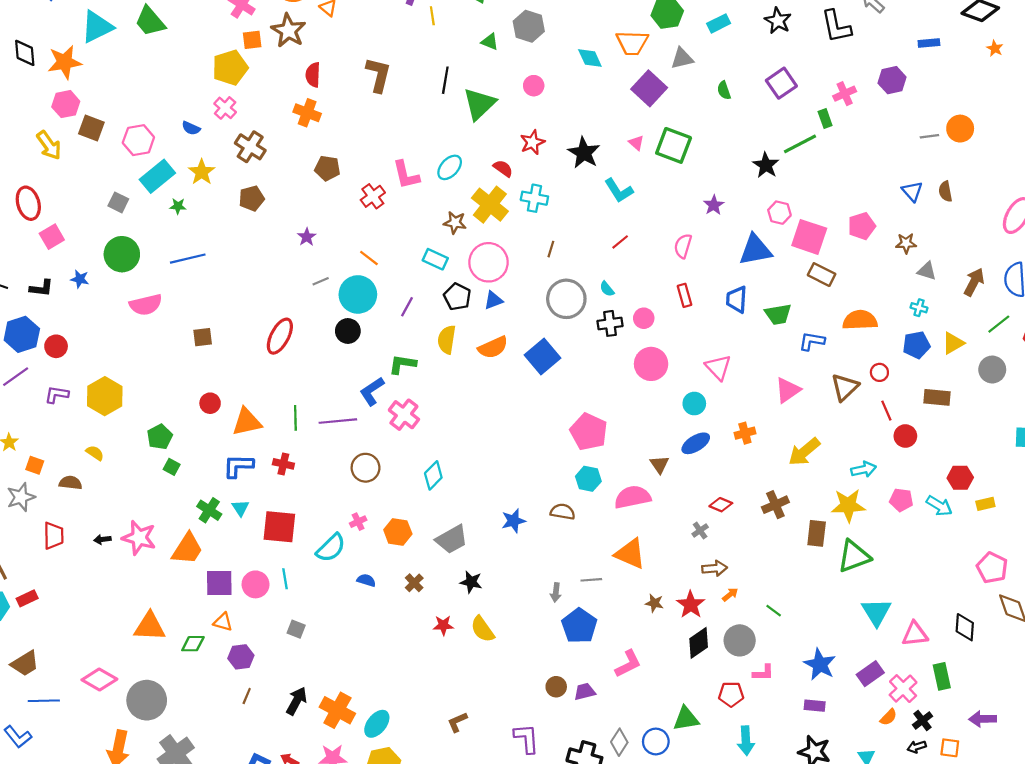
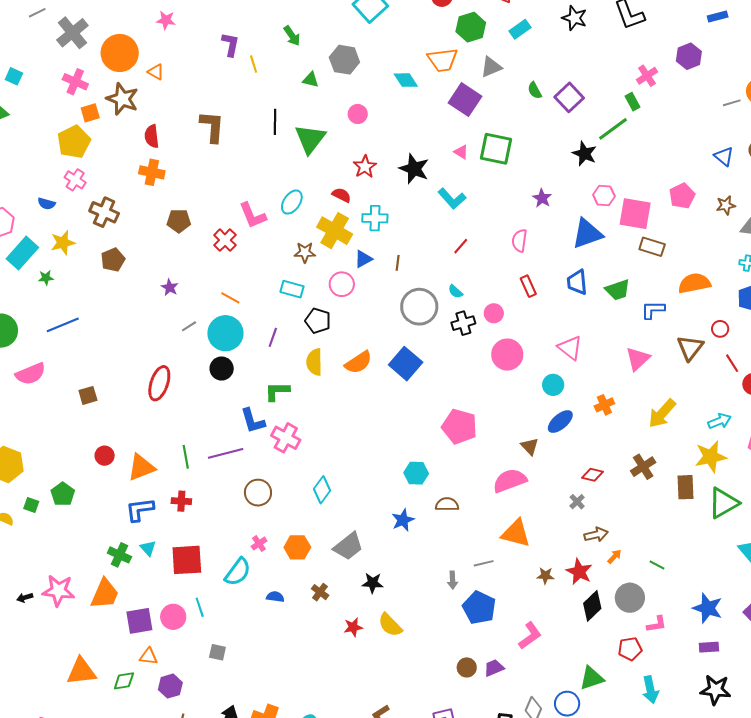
purple square: (781, 83) -> (569, 97), moved
yellow star: (202, 172) -> (63, 243), turned 30
pink circle: (489, 262) -> (342, 284), size x0.7
blue triangle: (493, 300) -> (363, 259), moved
blue L-shape: (372, 391) -> (253, 421), turned -64
green square: (172, 467) -> (31, 505), moved
cyan hexagon: (588, 479) -> (416, 473), moved

